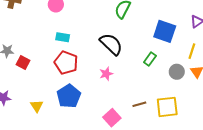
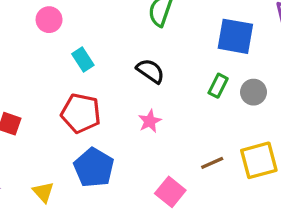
cyan rectangle: (63, 37) -> (83, 60), moved, turned 56
black semicircle: (111, 44) -> (150, 71), size x0.7
gray circle: (177, 72) -> (254, 92), moved

